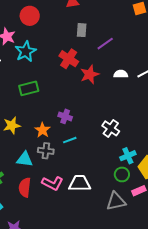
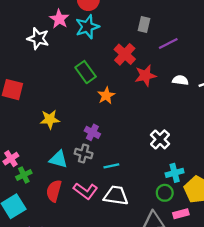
cyan star: (26, 51) -> (87, 27), moved
green rectangle: (29, 88) -> (86, 72), moved, turned 60
purple cross: (65, 116) -> (92, 132), moved
orange star: (42, 130) -> (106, 95), moved
cyan line: (70, 140) -> (111, 166), moved

